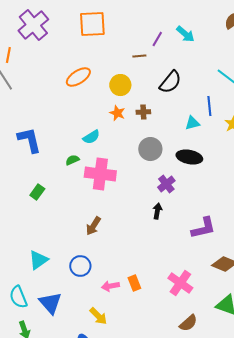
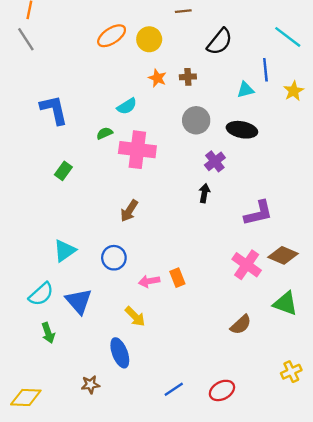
yellow circle: (120, 85) -> (149, 39), moved
pink cross: (180, 283) -> (247, 265), moved
cyan semicircle: (18, 297) -> (41, 294), turned -110

